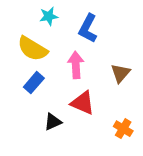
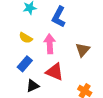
yellow semicircle: (32, 49) -> (26, 38), moved, size x0.6
blue rectangle: (34, 83) -> (25, 64), moved

